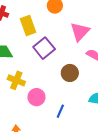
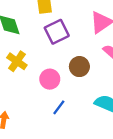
pink circle: (36, 97) -> (50, 79), moved

